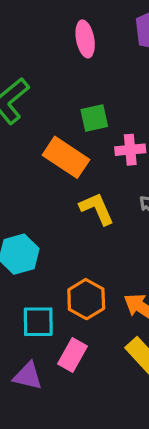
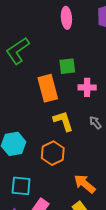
orange rectangle: (66, 157) -> (48, 88), turned 36
orange hexagon: (86, 299) -> (53, 153), moved

